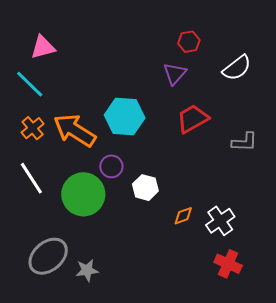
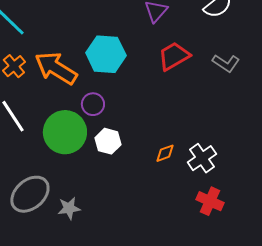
gray L-shape: (245, 142) -> (226, 63), moved, turned 32
white hexagon: (145, 188) -> (108, 141), moved

